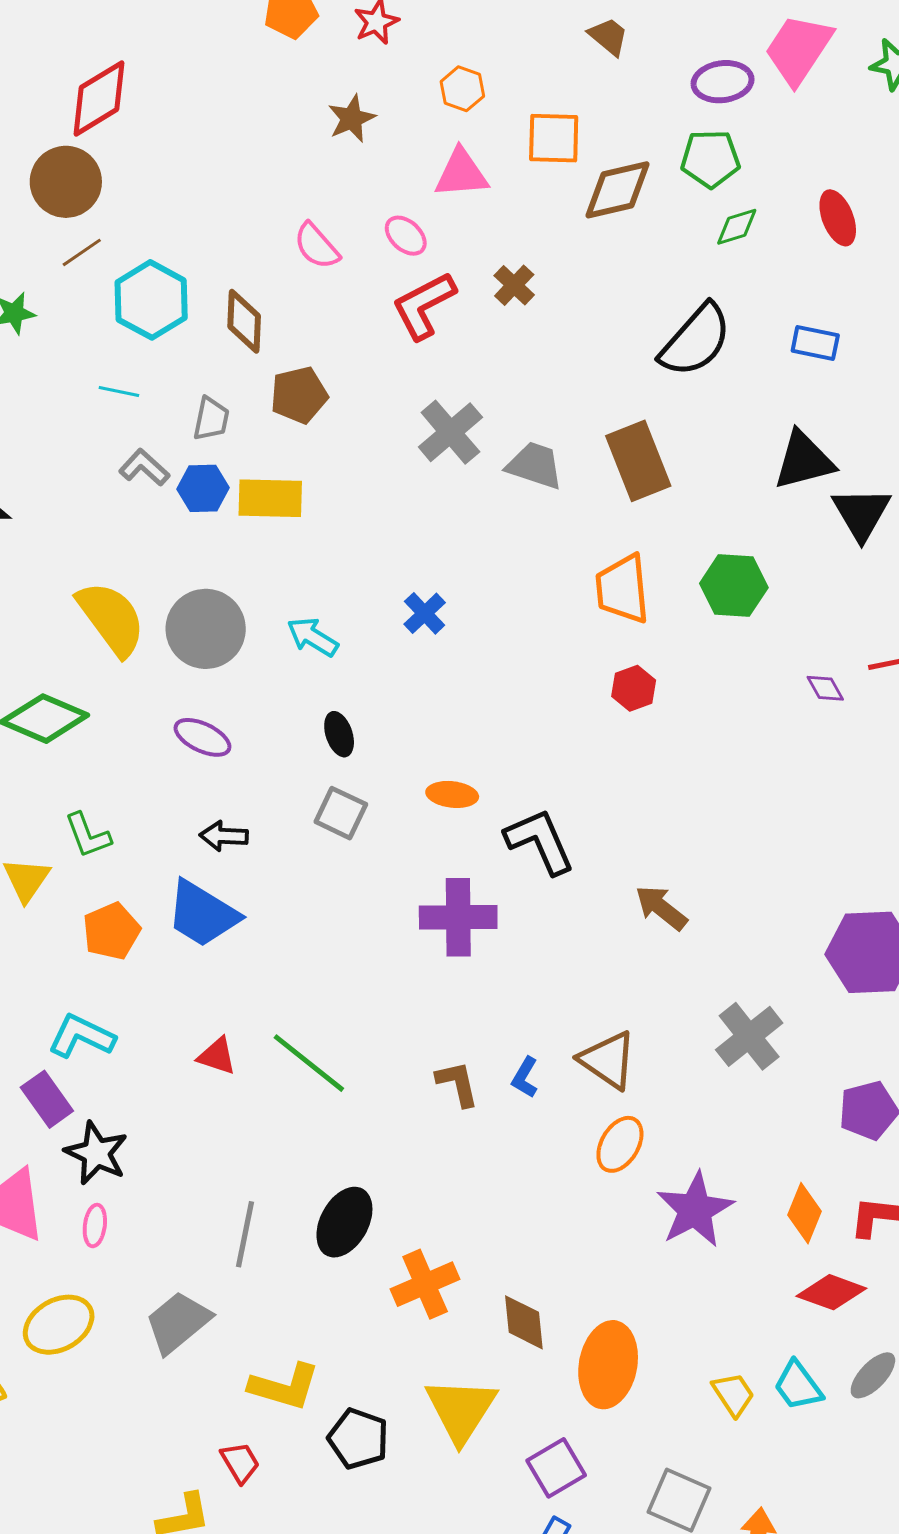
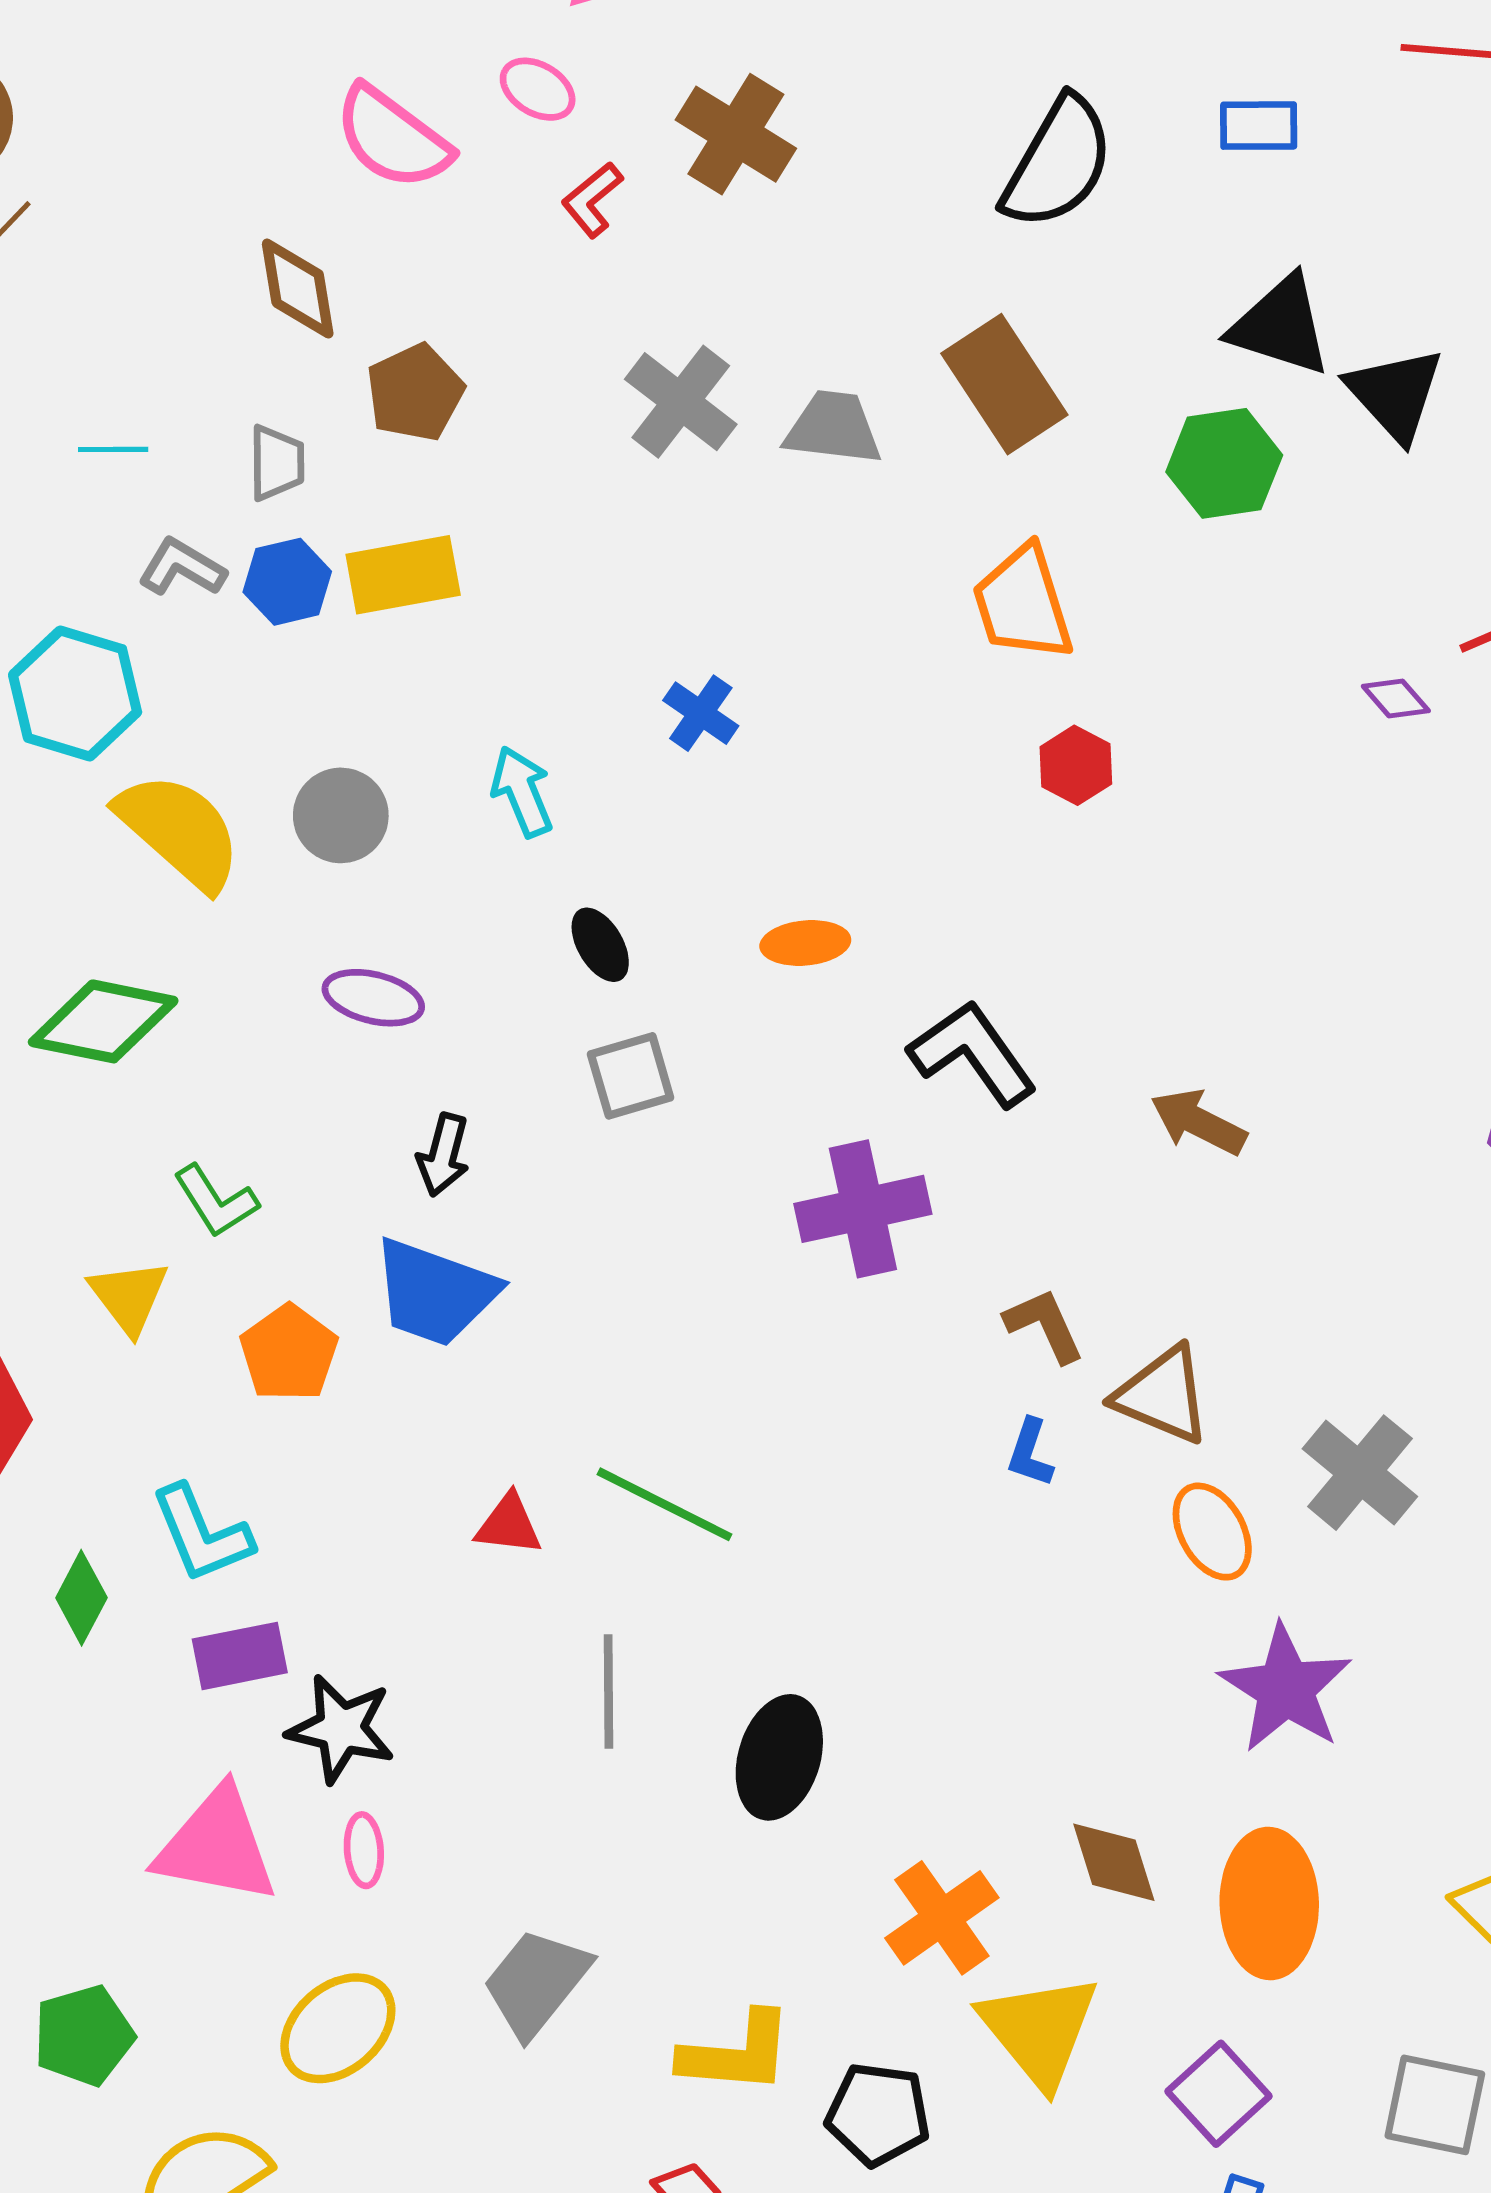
pink semicircle: (317, 246) -> (392, 138), size x1.4
brown cross: (514, 285) -> (736, 134), size x1.6
cyan hexagon: (151, 300) -> (75, 693), moved
red L-shape: (424, 306) -> (592, 200), size x0.6
black triangle: (804, 461) -> (1281, 326), turned 44
green hexagon: (734, 585) -> (1224, 463), moved
gray circle: (206, 629) -> (341, 815), size x0.7
cyan arrow: (313, 637) -> (522, 792), turned 48
orange ellipse: (452, 794) -> (805, 943), moved
gray square: (341, 813) -> (631, 1076), turned -30
black arrow: (224, 836) -> (443, 1155), turned -66
cyan L-shape: (81, 1036) -> (202, 1534), moved, turned -126
gray cross: (749, 1036) -> (1360, 1473), moved
brown L-shape: (457, 1084) -> (1044, 1325), moved
purple rectangle: (47, 1099) -> (240, 1656), turned -54
orange ellipse: (620, 1144) -> (1212, 1532), turned -48
purple star: (695, 1210) -> (1286, 1689), moved
gray line: (245, 1234) -> (608, 1692), moved
orange cross: (425, 1284) -> (942, 1918), moved

